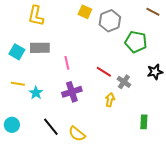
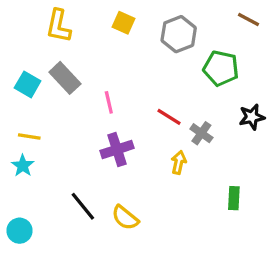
yellow square: (85, 12) -> (123, 23), moved
gray rectangle: (40, 48) -> (65, 78), turned 48
cyan star: (36, 93) -> (23, 166), moved
cyan circle: (12, 125) -> (19, 231), moved

